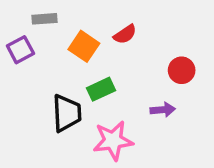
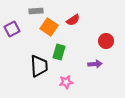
gray rectangle: (44, 19) -> (36, 11), moved
green rectangle: (101, 89) -> (59, 52), turned -49
pink star: (113, 141) -> (66, 82), size x0.6

